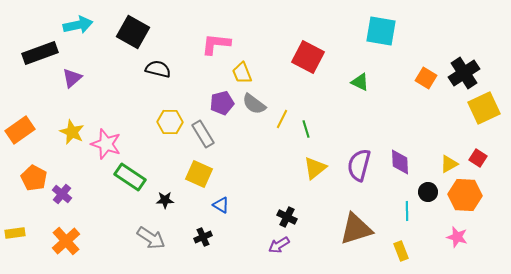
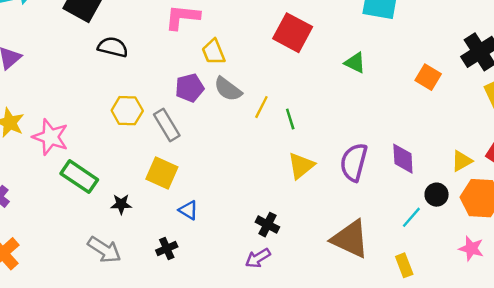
orange square: (426, 78) -> (428, 77), moved
cyan line: (407, 211) -> (411, 217), turned 42
brown triangle: (356, 229) -> (350, 239), turned 42

